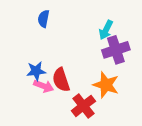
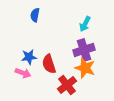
purple cross: (116, 50) -> (84, 50), moved
pink arrow: (44, 86) -> (23, 73), moved

